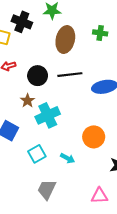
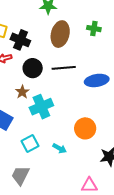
black cross: (22, 22) -> (20, 40), moved
gray trapezoid: (47, 190) -> (20, 175), moved

